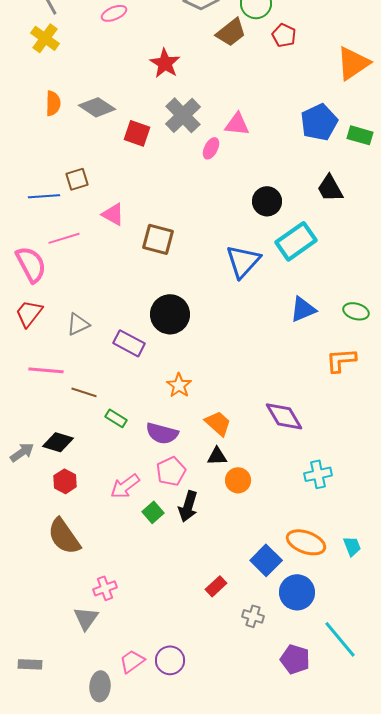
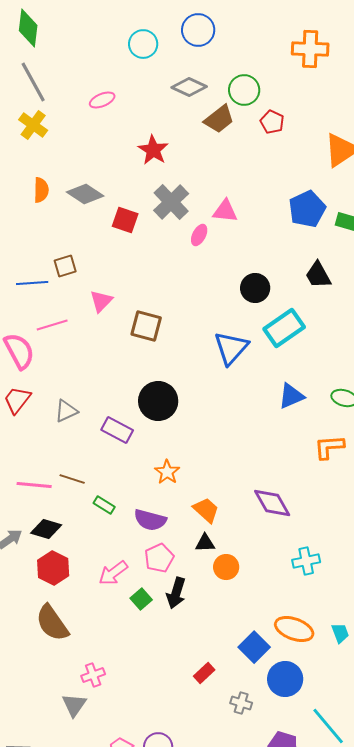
pink triangle: (113, 214) -> (101, 301), turned 45
pink line: (46, 370) -> (34, 485), moved
red hexagon: (65, 481) -> (53, 568), size x1.4

